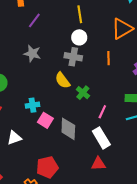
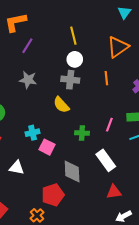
green cross: (83, 93) -> (82, 133), moved, turned -32
pink line: (102, 112) -> (109, 125), moved
gray diamond: (68, 129) -> (72, 171), moved
white triangle: (14, 138) -> (17, 168), turned 35
red triangle: (98, 164) -> (114, 192), moved

